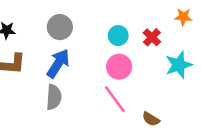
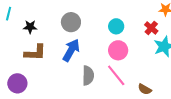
red cross: (152, 37) -> (151, 28), moved
gray semicircle: (54, 97) -> (88, 76), moved

